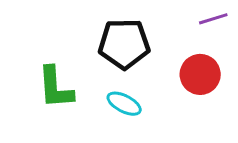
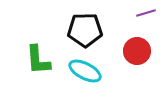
cyan ellipse: (124, 104) -> (85, 71), size x1.4

